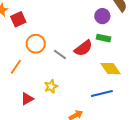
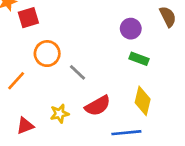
purple circle: (102, 16) -> (131, 29), moved
red semicircle: (83, 48) -> (98, 106), moved
yellow diamond: (111, 69) -> (143, 101), turned 40

